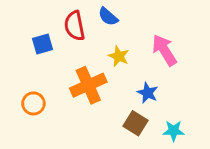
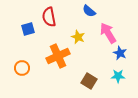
blue semicircle: (108, 17) -> (89, 11), moved
blue star: (148, 93) -> (120, 53), moved
cyan star: (174, 131) -> (118, 76), moved

